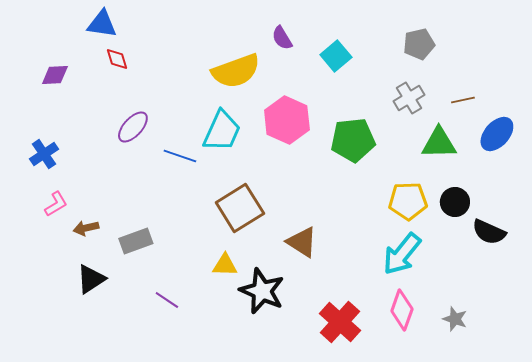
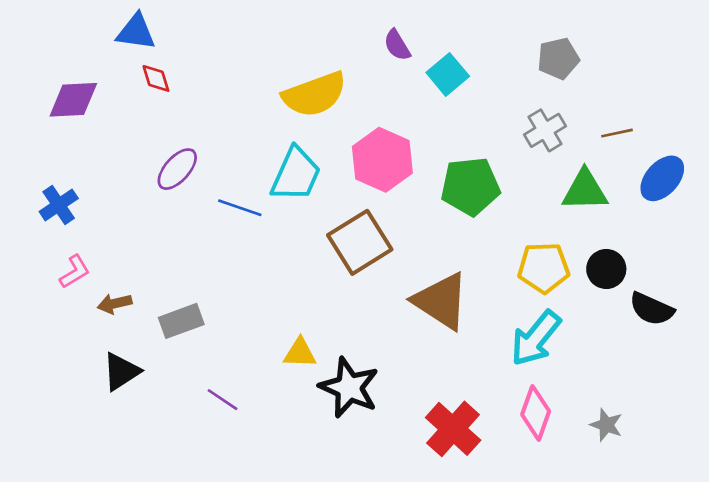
purple semicircle: (282, 38) -> (397, 45), moved
purple diamond: (55, 75) -> (73, 100), size x1.4
brown square: (240, 208) -> (360, 242), moved
brown triangle: (302, 242) -> (441, 301), moved, size x1.4

